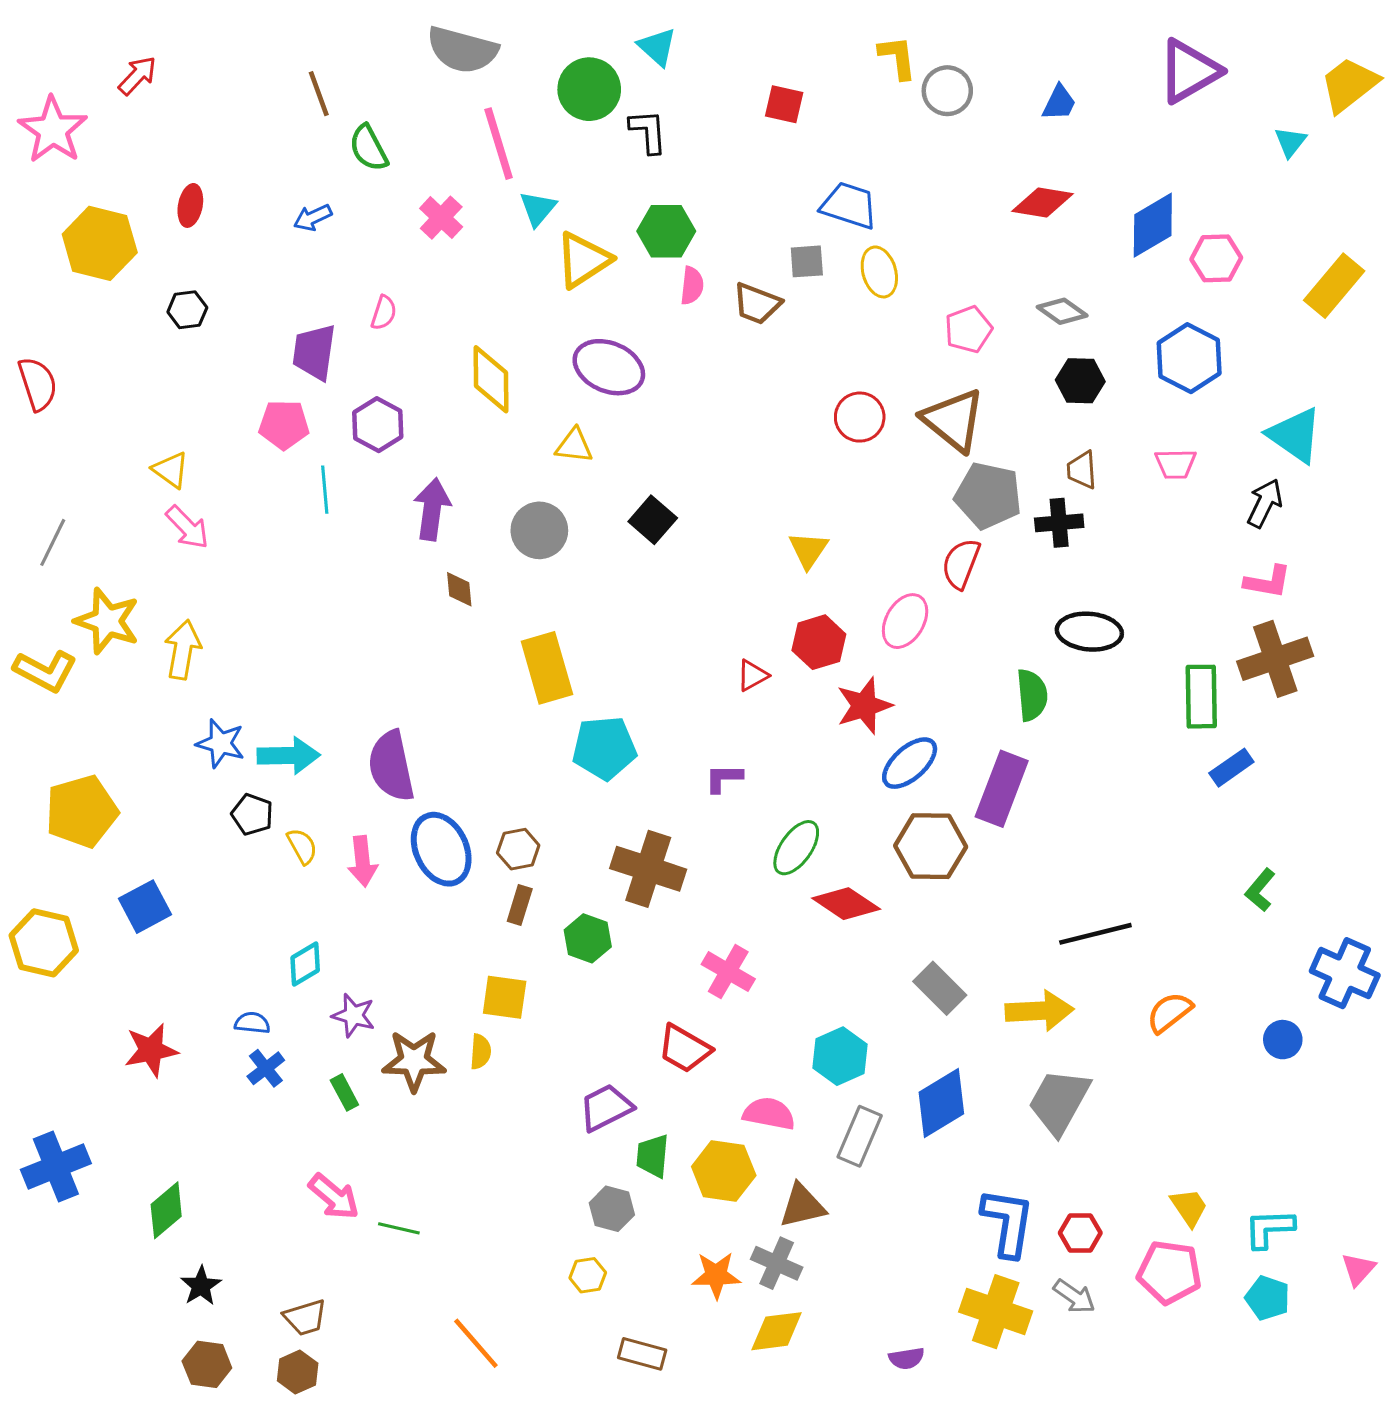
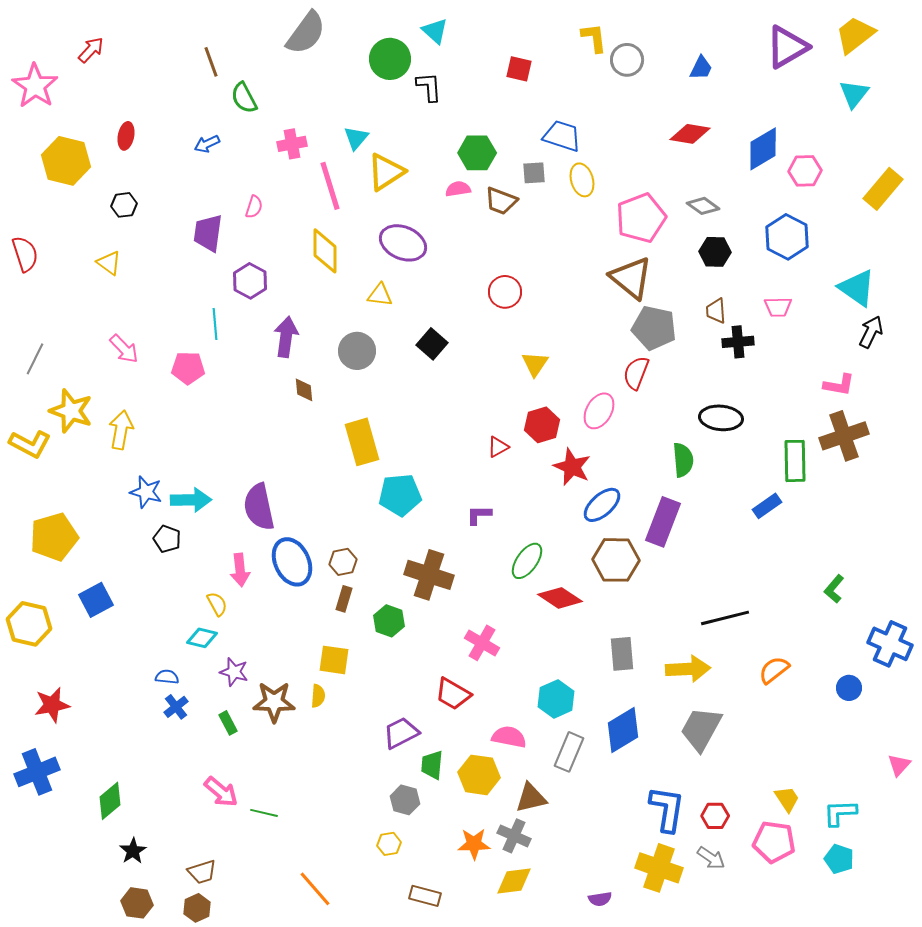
gray semicircle: (462, 50) -> (306, 33), turned -69
yellow trapezoid: (1349, 85) -> (855, 35), moved
cyan triangle: (1290, 142) -> (854, 94), size x1.4
pink line: (499, 144) -> (330, 186), moved
pink cross: (441, 218) -> (292, 144), turned 36
green hexagon: (666, 231) -> (477, 153), moved
pink semicircle: (692, 286) -> (458, 189), turned -105
pink pentagon: (968, 329) -> (641, 218), size x1.6
red circle: (860, 417) -> (505, 292), moved
pink pentagon: (284, 425) -> (188, 368), moved
yellow triangle: (171, 470) -> (109, 263), moved
black arrow: (1265, 503) -> (871, 332), moved
black cross: (1059, 523) -> (738, 342), moved
red star: (864, 706) -> (572, 467), turned -30
blue rectangle: (1231, 768) -> (767, 506), moved
yellow semicircle: (302, 846) -> (217, 604), moved
cyan diamond: (305, 964) -> (202, 638), turned 44
gray rectangle: (940, 988) -> (622, 654), turned 40
red star: (151, 1050) -> (52, 705), moved
pink triangle: (1358, 1269) -> (899, 765), moved

